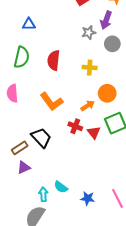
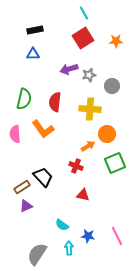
purple arrow: (106, 20) -> (69, 69), moved, turned 54
blue triangle: (29, 24) -> (33, 54), moved
yellow cross: (90, 68) -> (90, 109), size x1.5
orange L-shape: (52, 102) -> (43, 129), moved
red triangle: (94, 132) -> (83, 195), moved, turned -40
cyan arrow: (43, 194) -> (69, 248), moved

